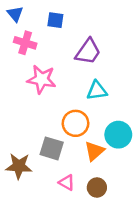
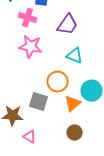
pink cross: (25, 43) -> (28, 18), moved
cyan triangle: (97, 91) -> (75, 56), turned 30
pink triangle: (67, 182) -> (30, 137), moved

